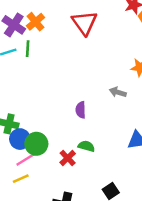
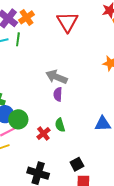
gray arrow: (118, 92) -> (57, 77), moved, size x1.5
green semicircle: (86, 146) -> (60, 125), turned -128

